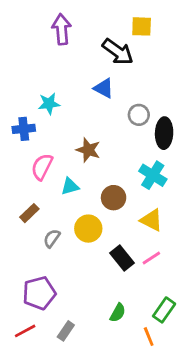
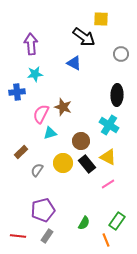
purple arrow: (62, 29) -> (31, 44), moved
gray circle: (139, 115) -> (121, 54), moved
pink semicircle: (42, 167) -> (41, 114), moved
black rectangle: (122, 258) -> (87, 164), moved
purple pentagon: (39, 293) -> (43, 210), moved
red line: (25, 331) -> (18, 236), turned 35

